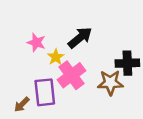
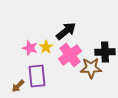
pink star: (36, 42) -> (30, 48), moved
pink cross: (72, 75) -> (70, 55), moved

